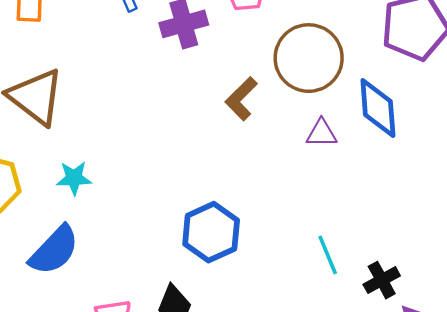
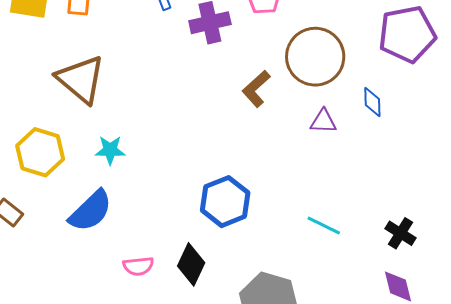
blue diamond: (378, 108) -> (372, 102), size x0.6
cyan line: (328, 255) -> (324, 225), turned -44
black cross: (382, 280) -> (400, 233), moved, turned -32

